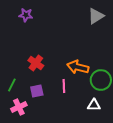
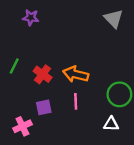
gray triangle: (96, 16) -> (114, 19), turned -42
orange arrow: (78, 67) -> (76, 74), moved
green line: (12, 85) -> (14, 66), moved

